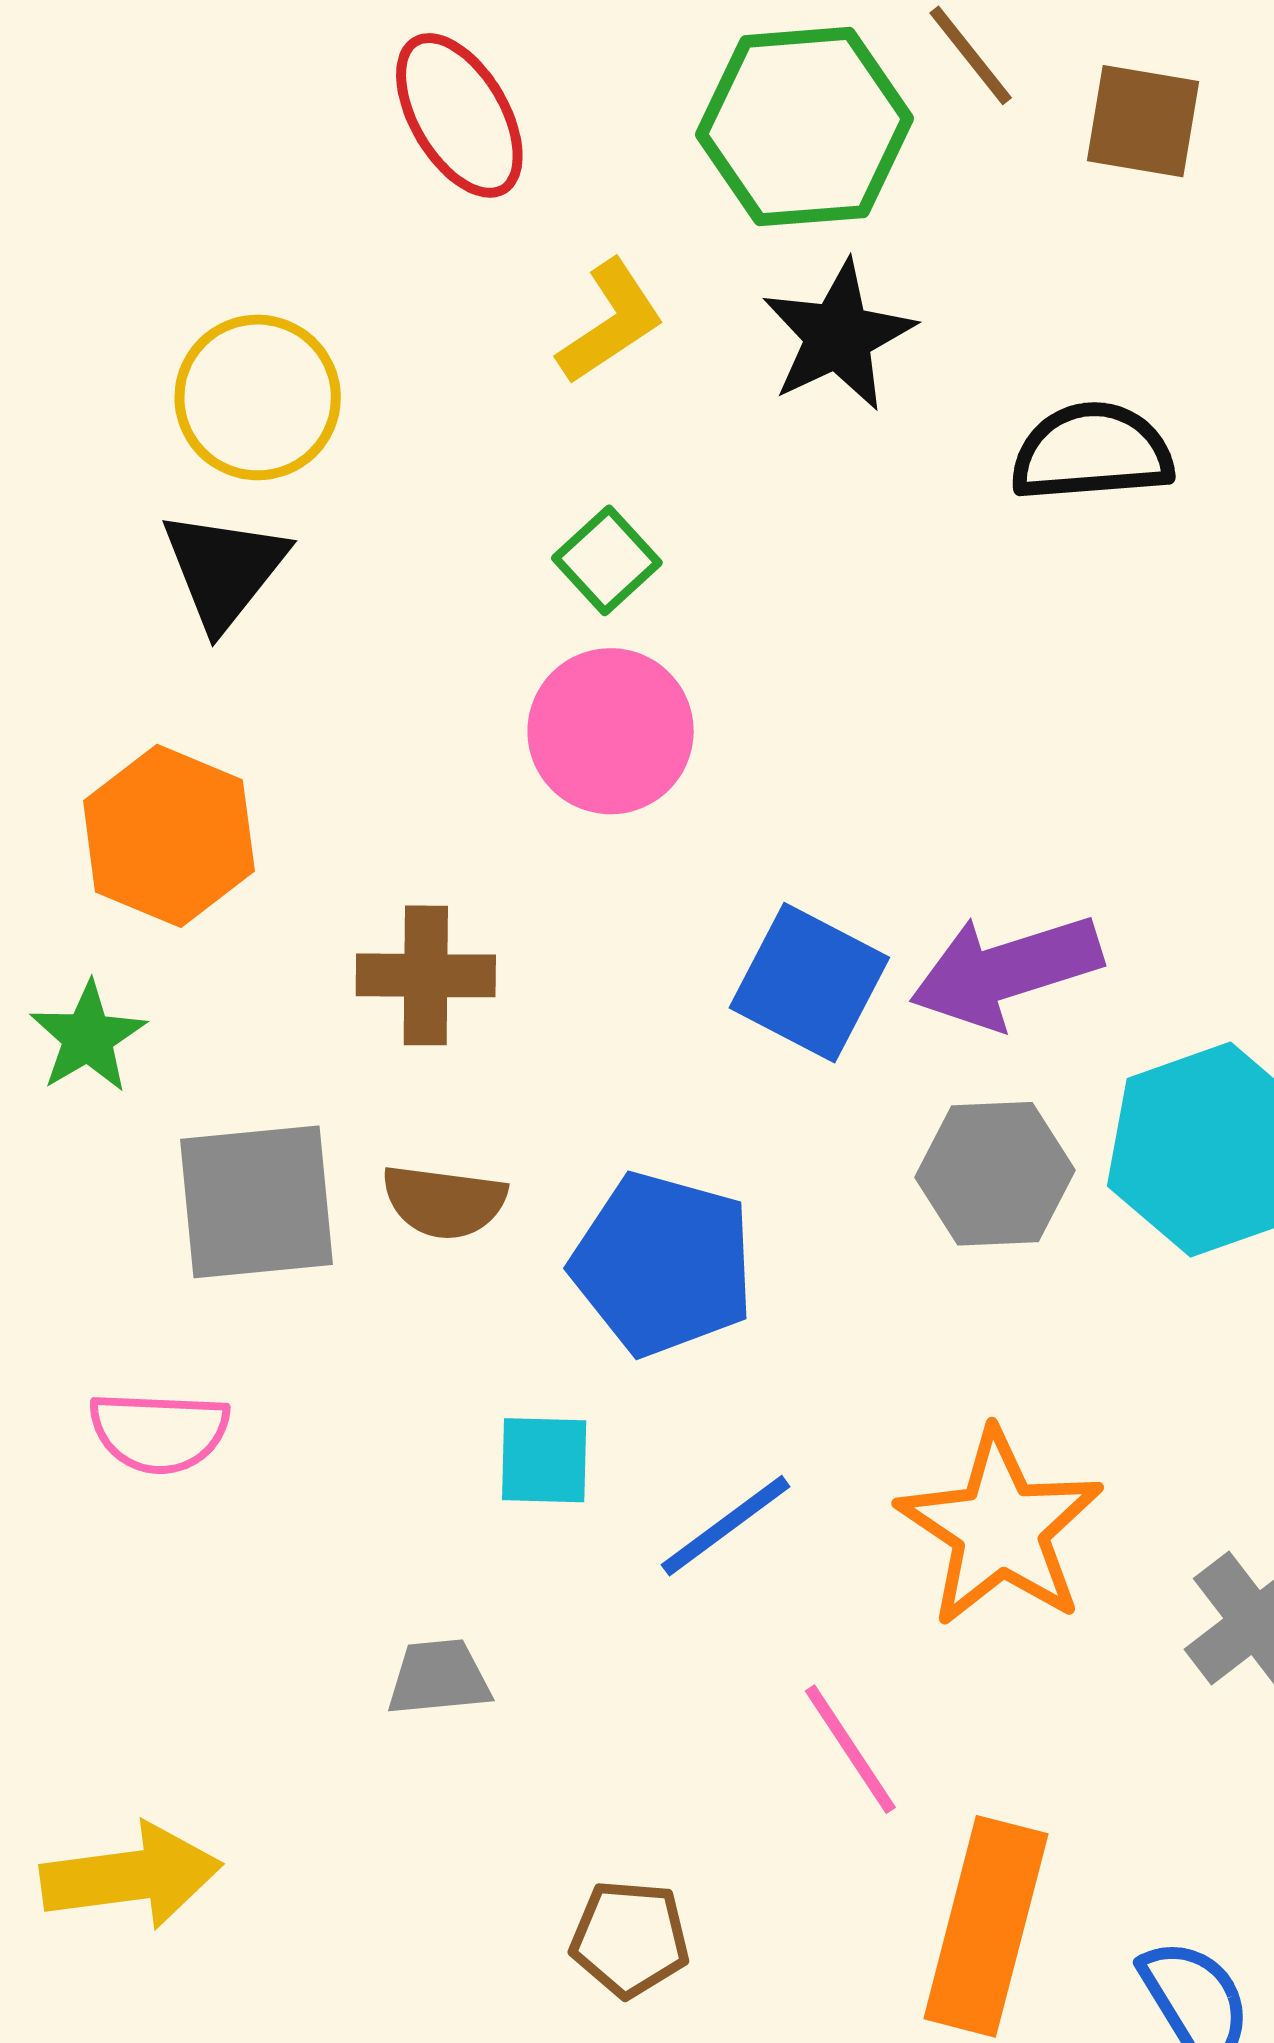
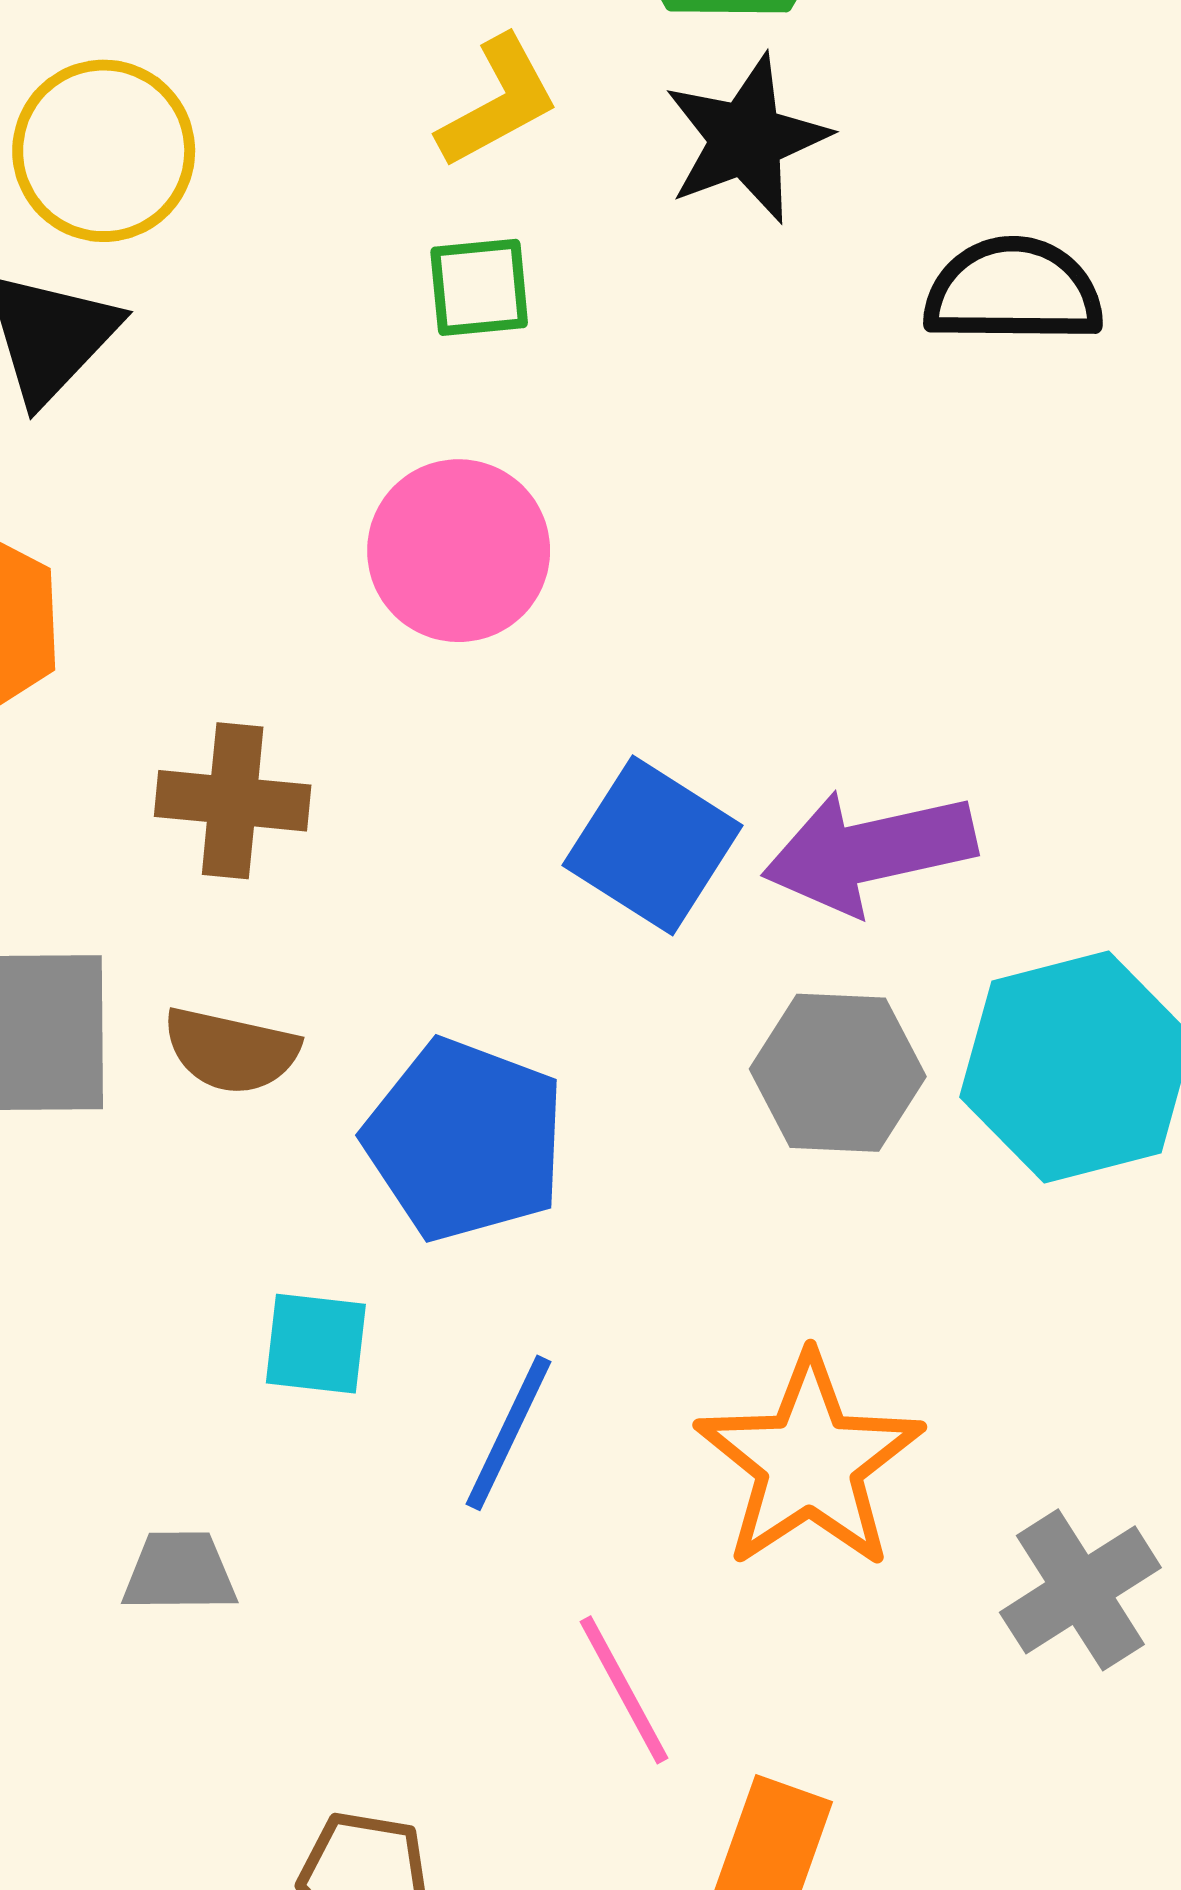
green square: (607, 560) -> (479, 287), moved, turned 32
blue line: (726, 1526) -> (509, 1433), turned -33

